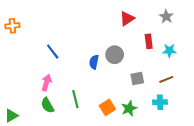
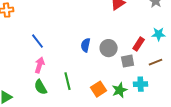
red rectangle: (149, 41) -> (139, 44), moved, turned 40
blue line: (53, 52) -> (38, 41), moved
gray circle: (115, 55) -> (109, 48), moved
cyan cross: (160, 102) -> (141, 84), moved

